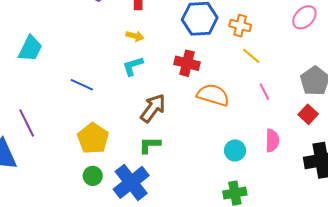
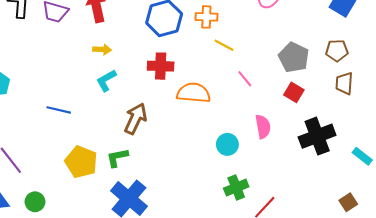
green L-shape: (150, 145) -> (117, 158), moved
green circle: (93, 176) -> (35, 202), moved

